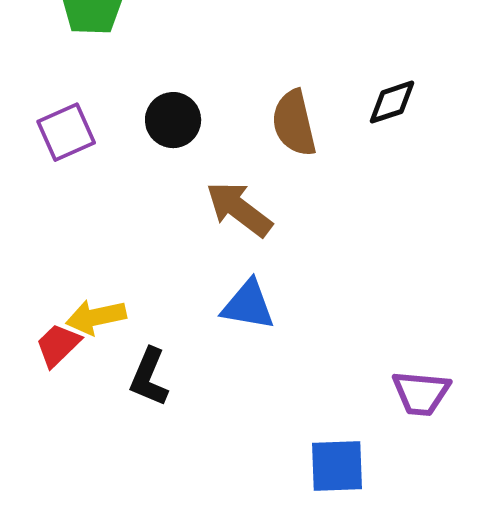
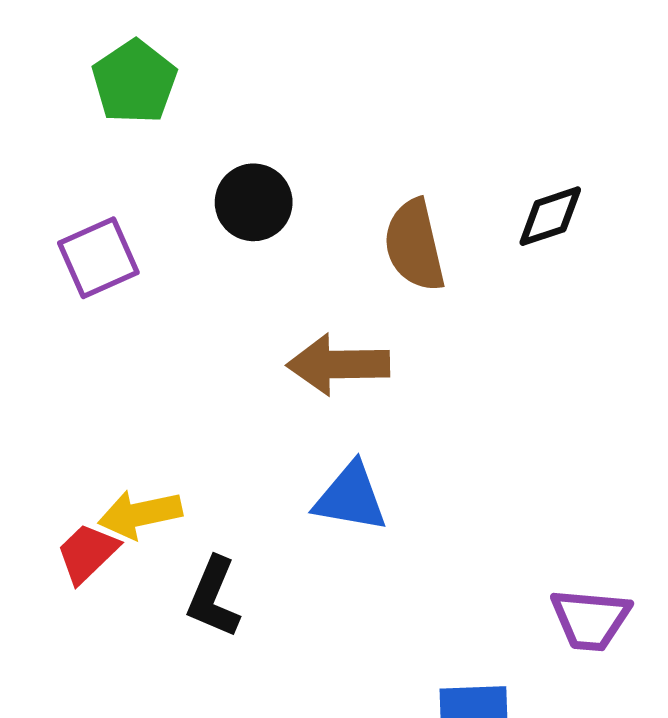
black circle: (173, 120) -> (254, 202), moved
brown arrow: (239, 209) -> (338, 364), turned -38

